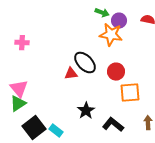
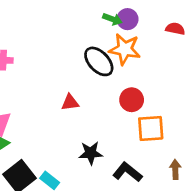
purple circle: (119, 21) -> (127, 19), moved
black ellipse: (85, 63) -> (99, 61), moved
black star: (86, 111) -> (91, 153), turned 30

